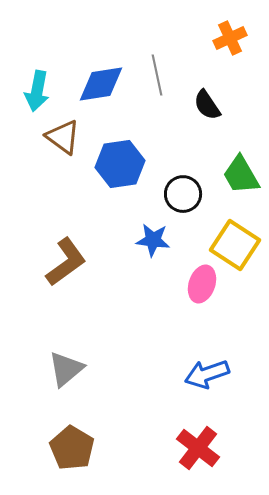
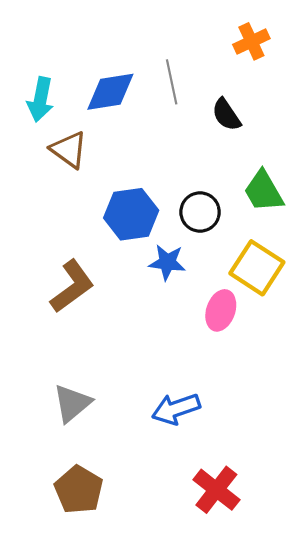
blue hexagon: (120, 164) -> (131, 214), moved
blue arrow: (207, 374) -> (176, 409), moved

